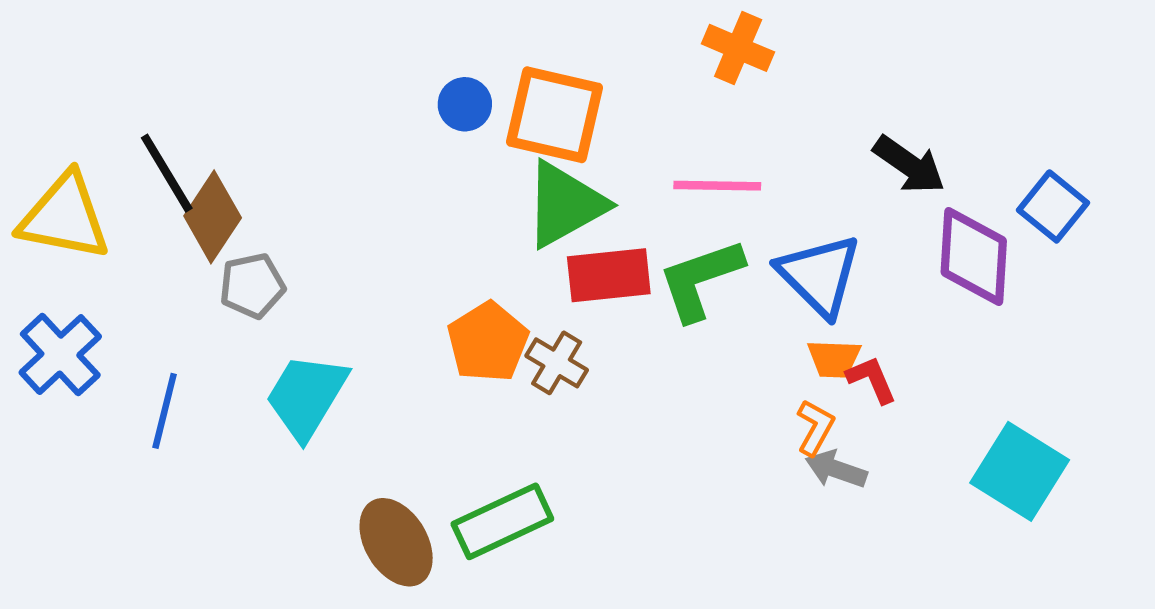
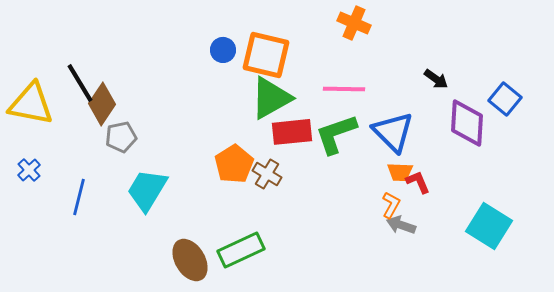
black arrow: (909, 165) -> (436, 79), size x0.7
blue cross: (60, 355) -> (29, 170), size x0.6

